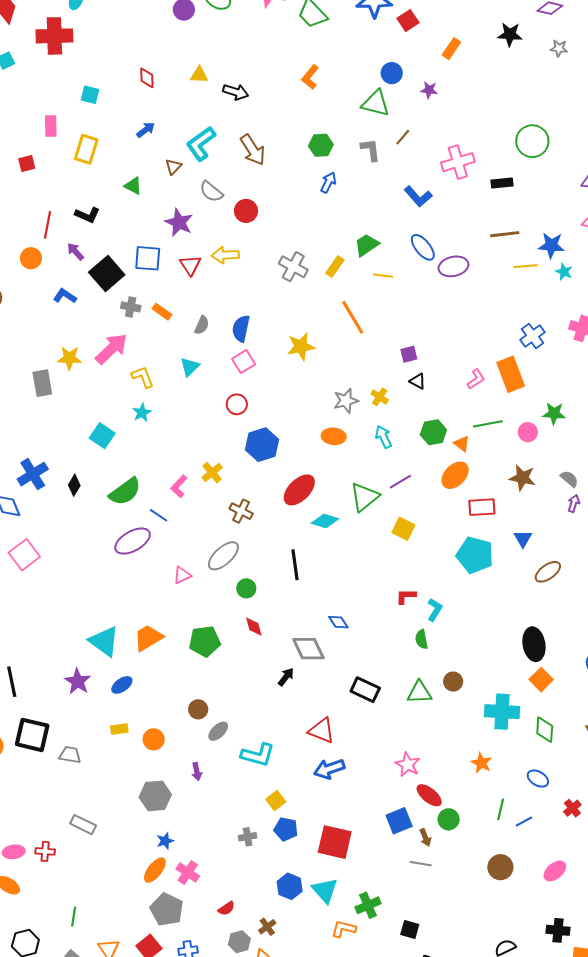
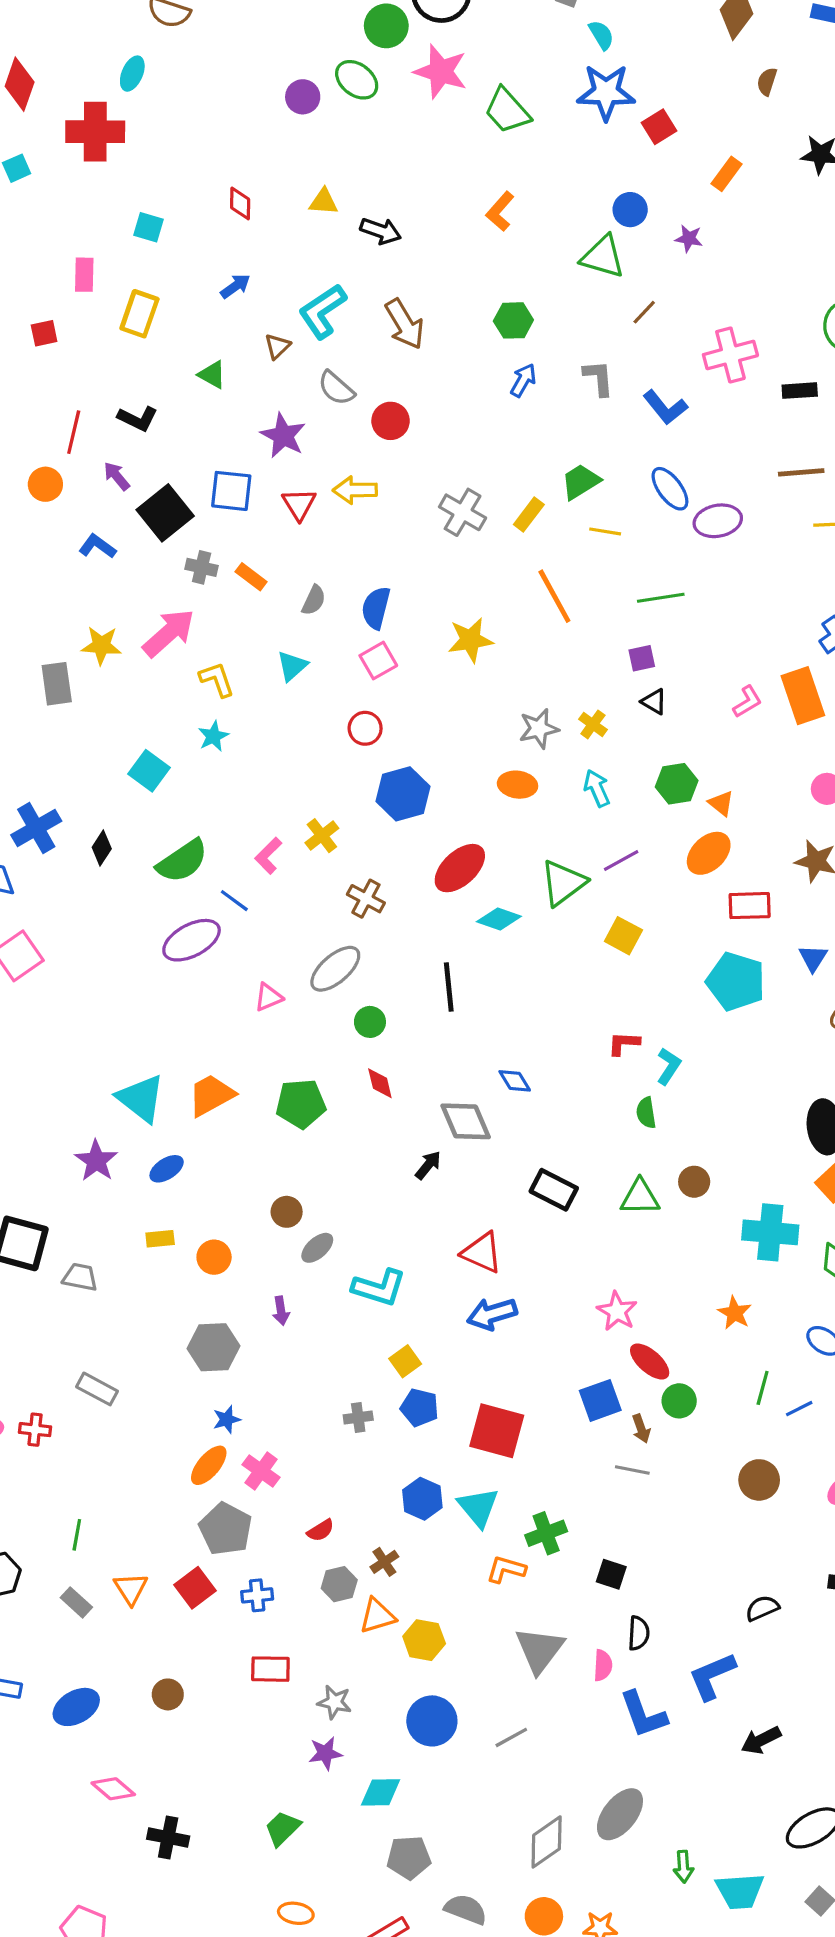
gray L-shape: (370, 150) -> (599, 378), moved
green line: (488, 424) -> (661, 598), moved

